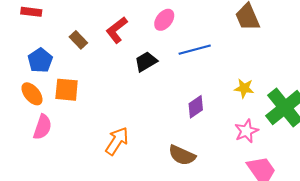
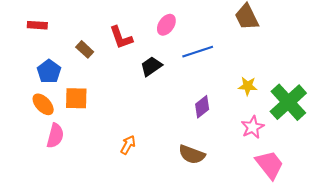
red L-shape: (117, 30) -> (121, 37), turned -68
orange arrow: (117, 141) -> (128, 145), size x0.7

